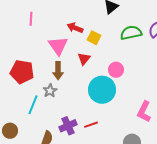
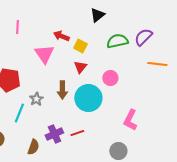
red triangle: (84, 59) -> (80, 67), moved
pink circle: (116, 70) -> (110, 78), moved
brown arrow: (58, 71) -> (62, 90), moved

